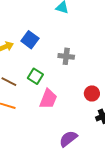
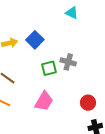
green square: (35, 76) -> (49, 68), moved, turned 35

